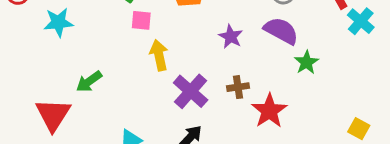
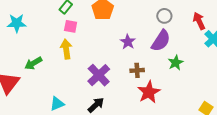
purple semicircle: (281, 31) -> (161, 41), turned 90
yellow arrow: (159, 55) -> (66, 49), moved
brown cross: (238, 87) -> (137, 70), moved

